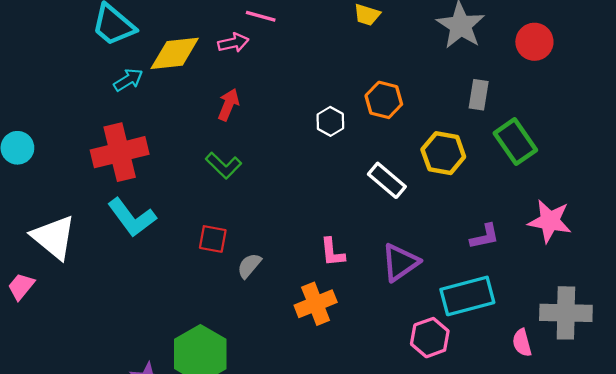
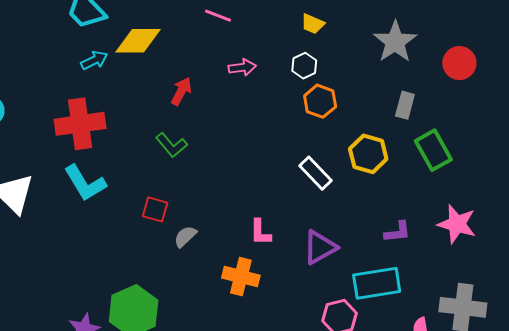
pink arrow: (233, 43) -> (242, 67), moved
white hexagon: (330, 121) -> (304, 66), moved
orange cross: (316, 304) -> (241, 277), turned 30

